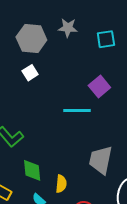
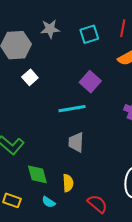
white square: (30, 73) -> (30, 77), moved
gray trapezoid: (101, 160) -> (76, 142), moved, size x0.7

